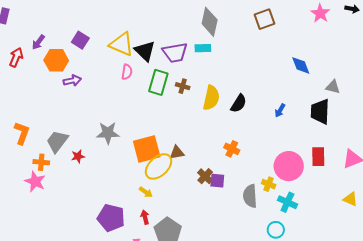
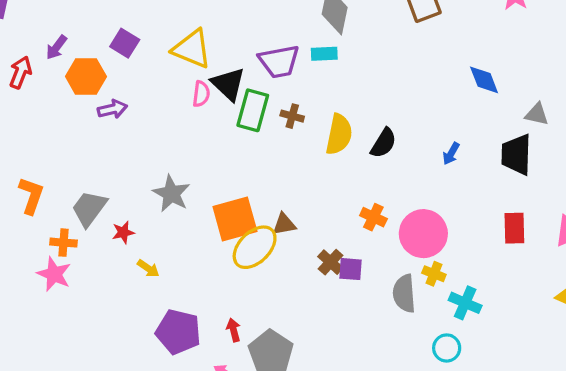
black triangle: (145, 51) -> (228, 84), moved
gray star: (108, 133) -> (171, 194), turned 30
pink circle: (289, 166) -> (423, 234), moved
yellow arrow: (146, 192) -> (148, 268), moved

